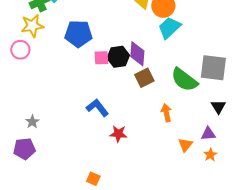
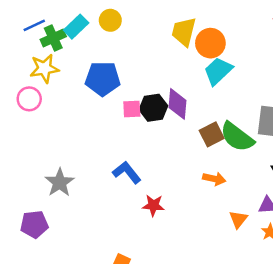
brown square: (144, 78) -> (212, 134), moved
orange arrow: (166, 113) -> (214, 179), turned 114
gray star: (32, 122) -> (60, 183), moved, size x1.6

